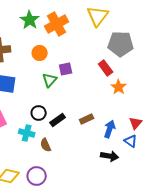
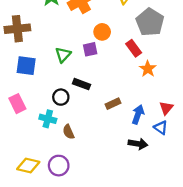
gray pentagon: (121, 44) -> (150, 22), turned 30
orange circle: (40, 53) -> (102, 32), moved
green triangle: (50, 80) -> (63, 55), moved
black rectangle: (58, 120) -> (81, 84), moved, turned 56

